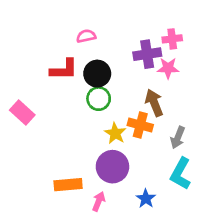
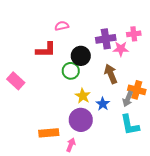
pink cross: (172, 39) -> (134, 34), moved
black circle: (97, 74) -> (81, 56), moved
orange cross: (140, 125) -> (137, 90), moved
cyan L-shape: (181, 174) -> (130, 125), turned -40
blue star: (146, 199) -> (103, 104), moved

